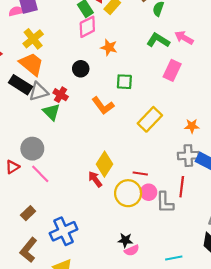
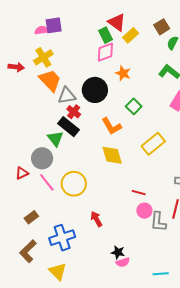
yellow cross: (33, 39) -> (43, 57), moved
black circle: (81, 69) -> (95, 90), size x1.6
green square: (124, 82) -> (134, 106), turned 35
black rectangle: (20, 85) -> (68, 127), moved
gray triangle: (38, 92) -> (67, 96), moved
green triangle: (51, 112) -> (55, 138), moved
yellow diamond: (104, 164) -> (112, 155), moved, turned -55
red arrow: (95, 179) -> (96, 219), moved
yellow circle: (128, 193) -> (74, 184), moved

